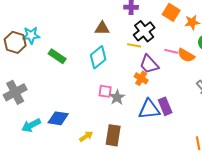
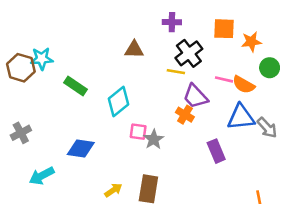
orange square: (171, 12) -> (224, 29), turned -30
cyan diamond: (98, 57) -> (119, 102), moved
gray cross: (15, 92) -> (21, 133), size x0.7
blue triangle: (149, 109) -> (241, 117), moved
blue diamond: (58, 118) -> (81, 148), moved

